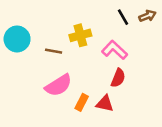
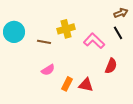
black line: (123, 17) -> (118, 33), moved
red semicircle: (118, 78) -> (111, 66), moved
pink semicircle: (58, 85) -> (48, 70), size x0.6

